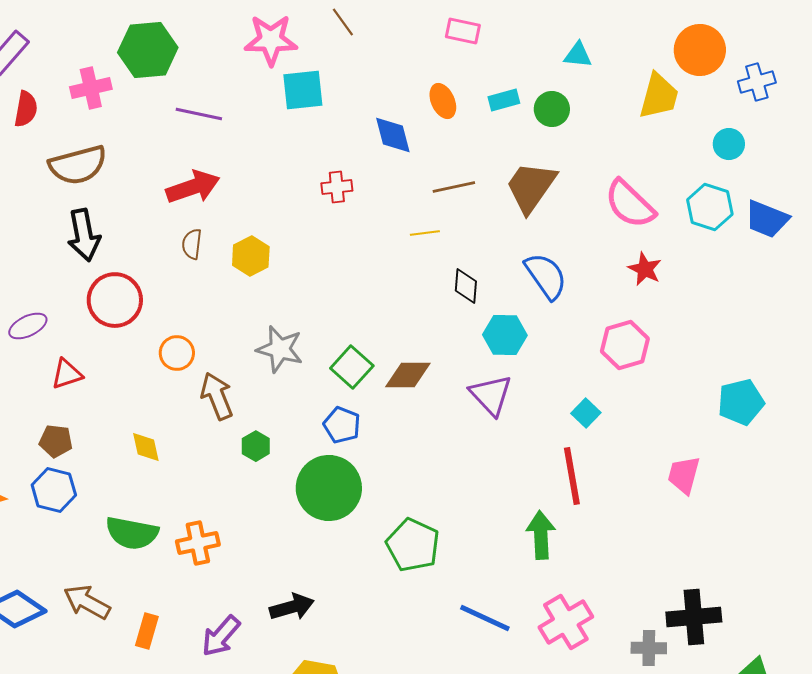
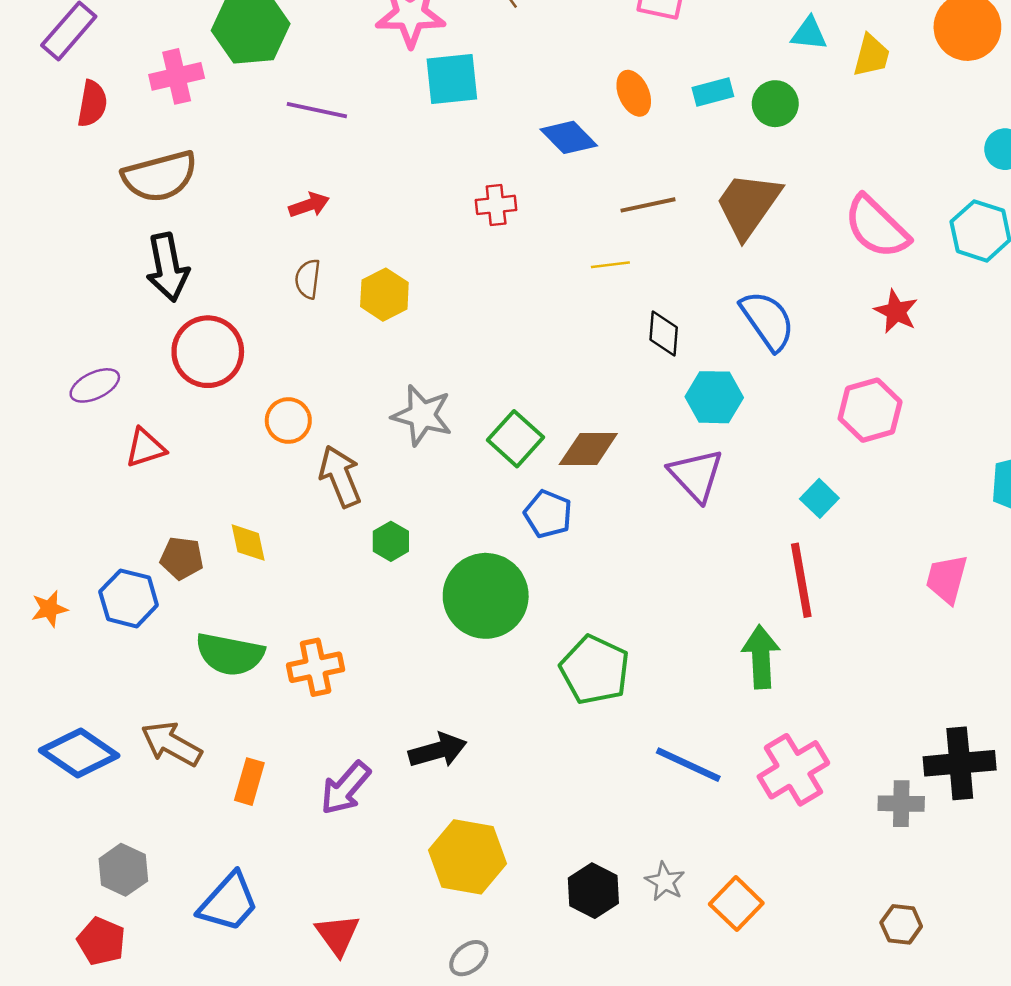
yellow trapezoid: (659, 96) -> (871, 56), moved, size x0.7
blue diamond: (393, 135) -> (569, 137), turned -30
red arrow: (193, 187) -> (309, 205), size x0.6
blue pentagon: (342, 425) -> (548, 514), moved
brown pentagon: (56, 441) -> (182, 558), moved

